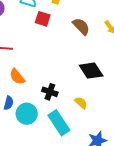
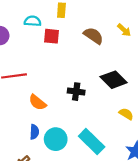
black cross: (50, 92) -> (76, 92), moved
yellow semicircle: (81, 103) -> (126, 114), moved

